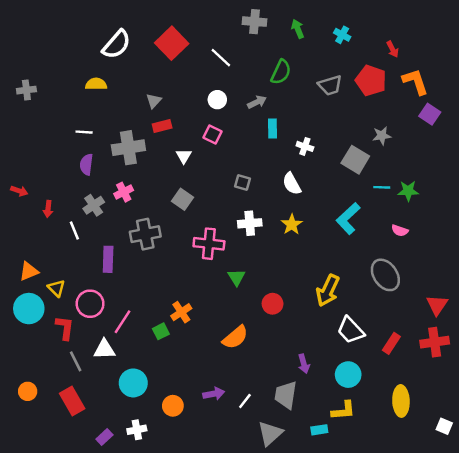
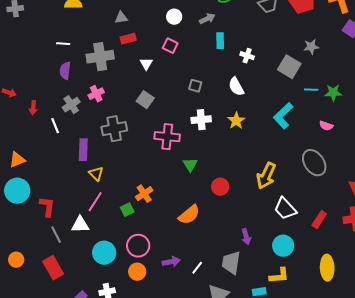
gray triangle: (154, 101) -> (121, 18), turned 40
yellow triangle: (56, 288) -> (96, 174), moved
pink circle: (90, 304) -> (138, 246), moved

